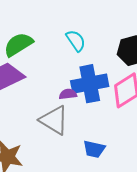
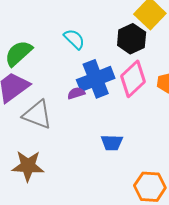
gray triangle: (54, 120) -> (37, 115), moved

